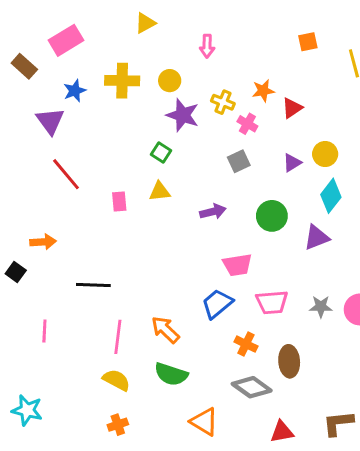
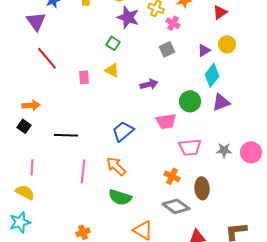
red triangle: (292, 108) -> (220, 12), moved
yellow triangle: (160, 191) -> (112, 70), turned 35
cyan diamond: (331, 196) -> (212, 75), moved
green circle: (272, 216) -> (190, 101), moved
black square: (16, 272) -> (24, 126), moved
blue trapezoid: (217, 304) -> (123, 131), moved
yellow semicircle: (116, 380) -> (25, 192), moved
cyan star: (27, 410) -> (20, 222), turned -30

